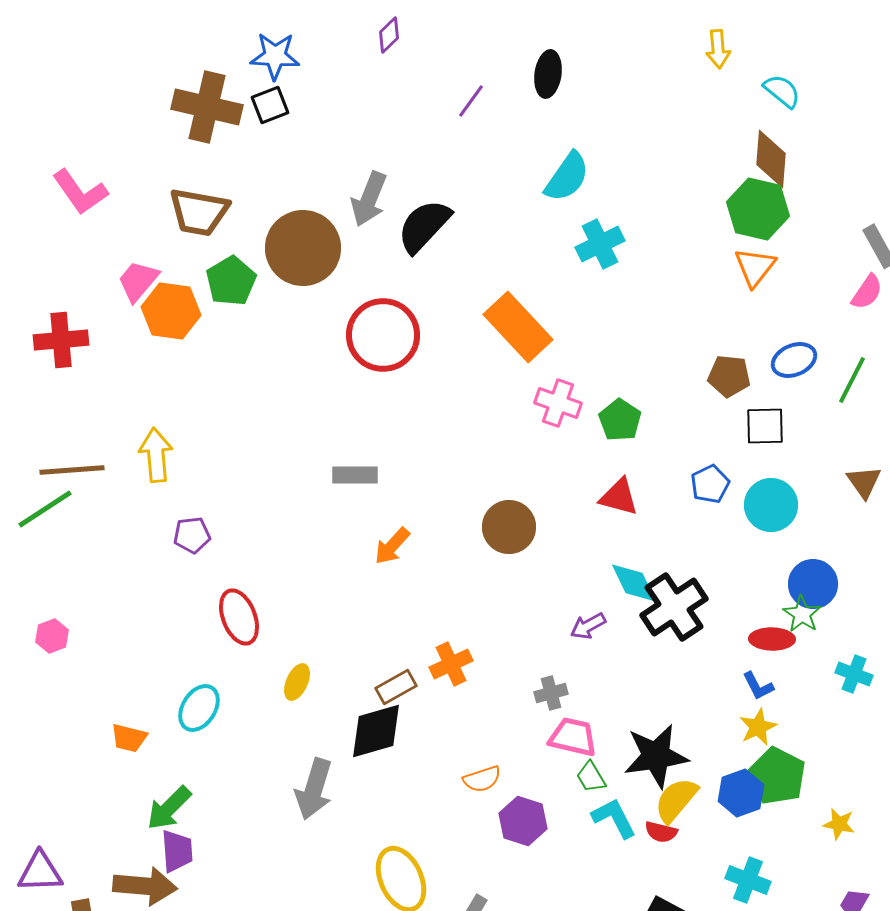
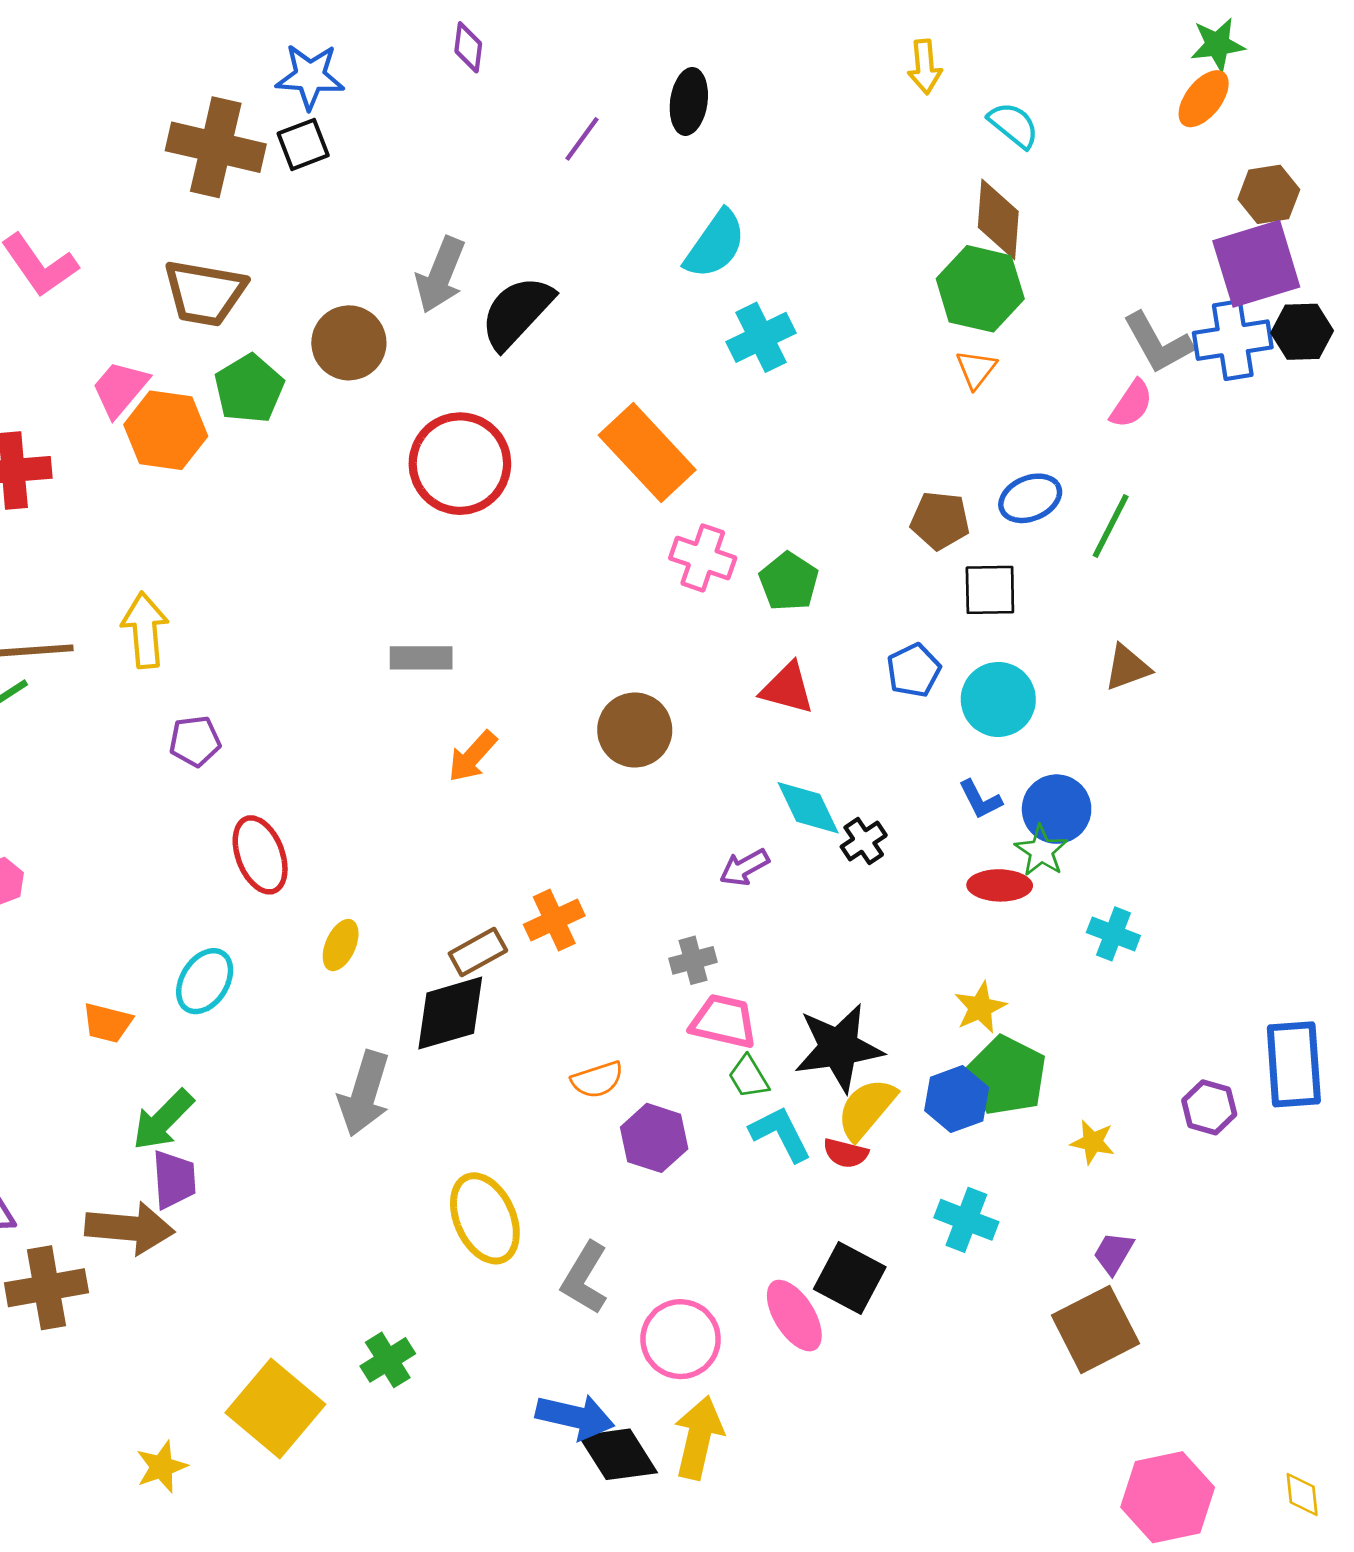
purple diamond: (389, 35) -> (468, 47), turned -39
brown circle: (303, 248) -> (349, 343), size x0.7
orange triangle: (755, 267) -> (976, 369), size x0.7
brown triangle: (864, 482) -> (1127, 668), turned 45
black cross: (674, 607) -> (864, 841), size x0.5
blue L-shape: (758, 686) -> (980, 799), moved

